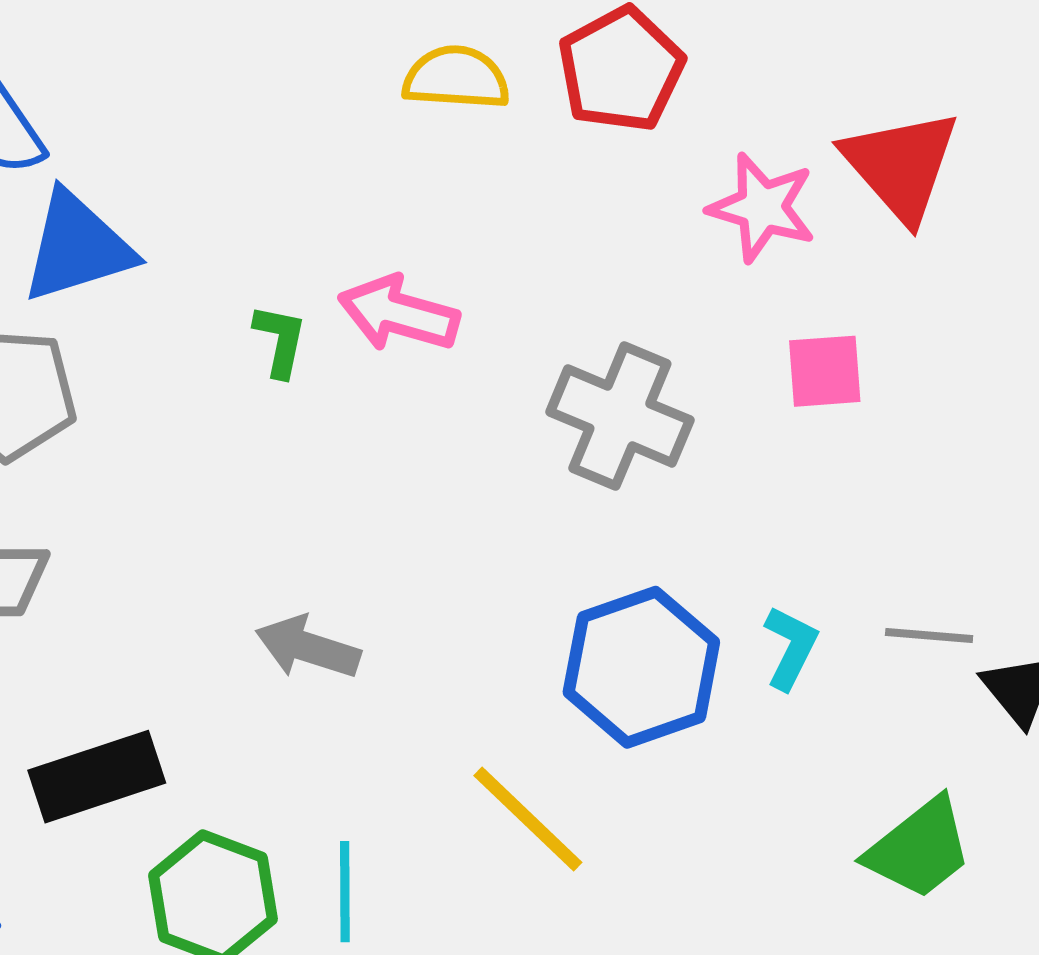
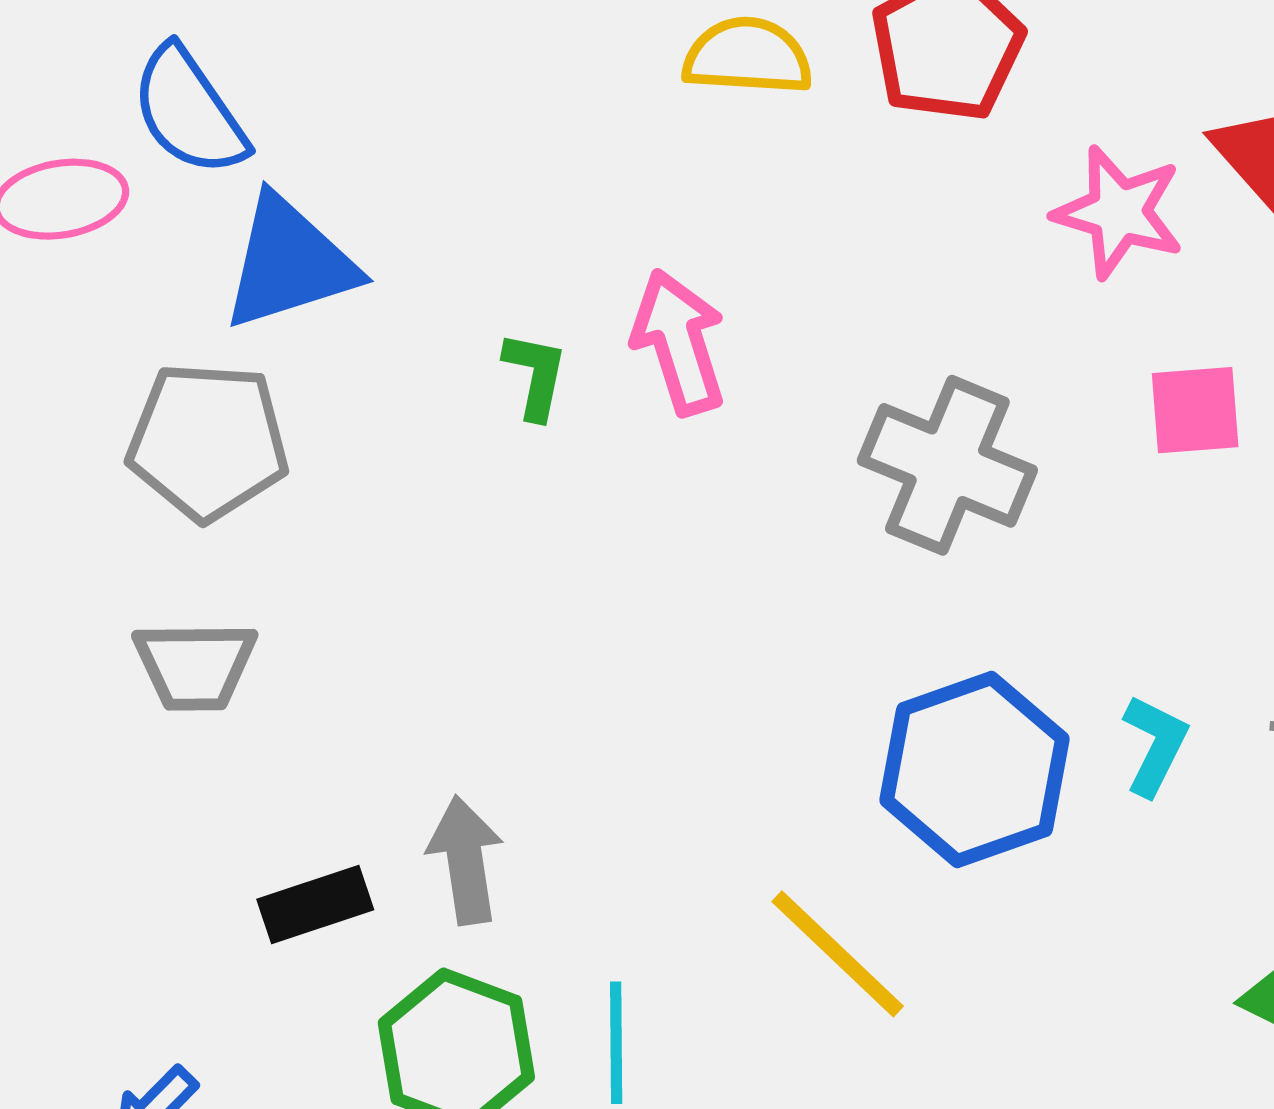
pink arrow: (399, 314) -> (679, 342), turned 57
gray arrow: (308, 647) -> (465, 860), moved, turned 64
black rectangle: (97, 777) -> (315, 904), size x0.7

